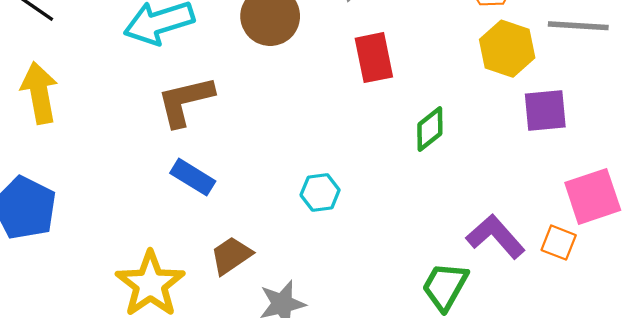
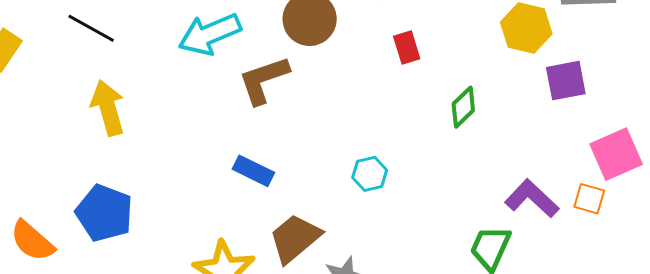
red rectangle: (374, 58) -> (407, 47), size x0.7
brown L-shape: (185, 101) -> (264, 80), moved
brown trapezoid: (231, 256) -> (295, 238), size x1.4

